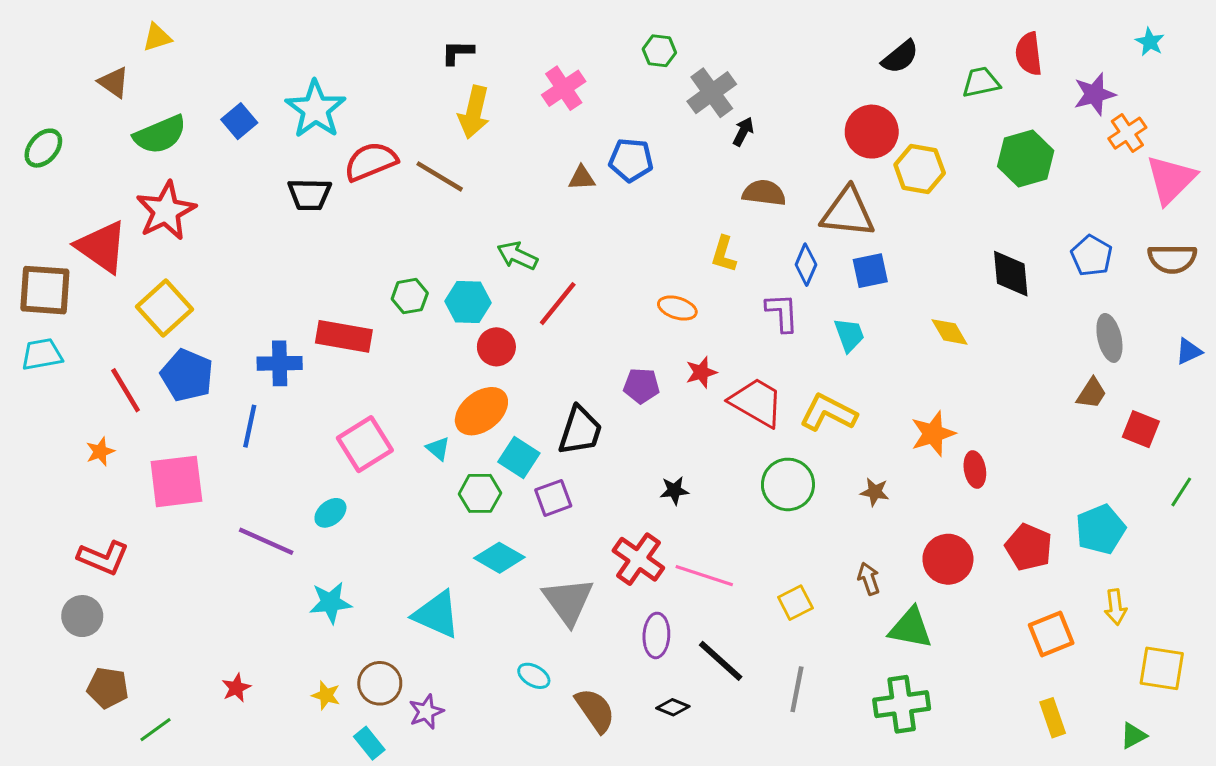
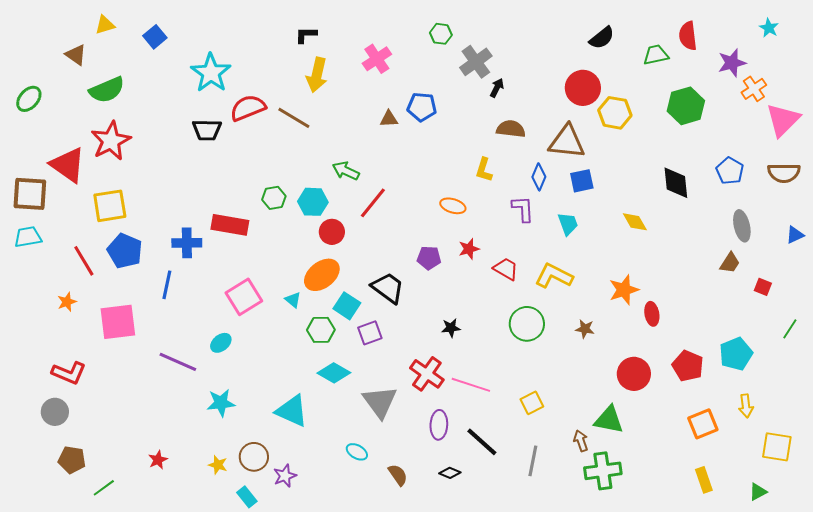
blue square: (239, 121) -> (155, 37), moved
yellow square: (164, 308) -> (110, 206), turned 33
red trapezoid: (757, 402) -> (506, 269), size x0.7
red square: (1141, 429) -> (763, 287), size x0.7
black trapezoid: (580, 431) -> (388, 288), turned -72
brown arrow: (869, 579) -> (581, 441), moved
brown semicircle: (595, 710) -> (398, 475), size x0.7

